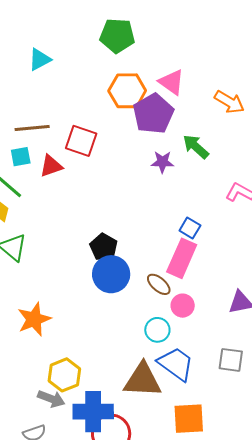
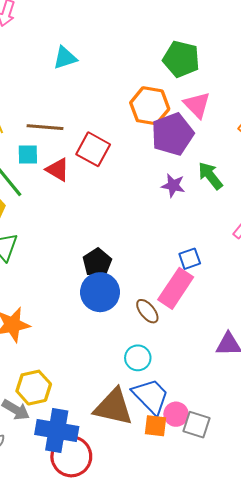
green pentagon: (117, 36) -> (181, 59), moved
red triangle: (51, 166) -> (58, 170), turned 40
blue square: (190, 228) -> (190, 259), turned 30
pink circle: (183, 306) -> (176, 414), moved
gray square: (231, 360) -> (196, 425), moved
orange square: (189, 419) -> (156, 426), moved, size x0.7

